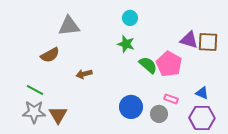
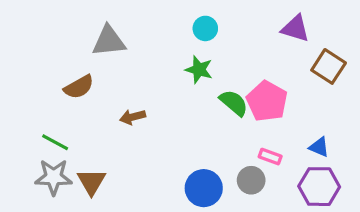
purple triangle: (189, 40) -> (295, 28), moved
brown square: (208, 42) -> (329, 66), turned 30
blue circle: (131, 107) -> (204, 188), moved

